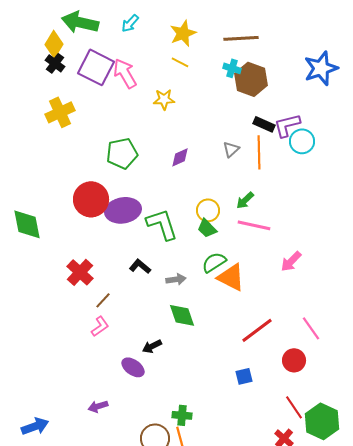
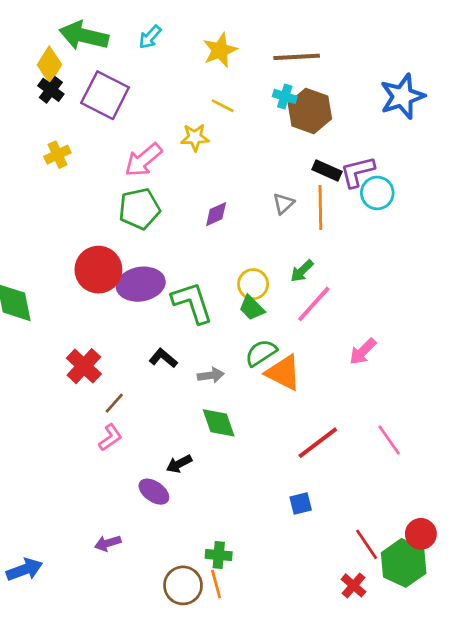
yellow line: (180, 62) -> (223, 106), moved
pink arrow: (125, 73) -> (143, 160), moved, turned -100
yellow cross: (60, 112) -> (57, 155), size x0.7
pink line: (254, 225) -> (314, 304), turned -60
red circle: (294, 360) -> (421, 534), moved

